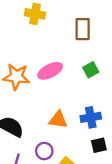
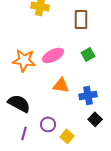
orange triangle: (58, 120) -> (61, 85), moved
black square: (99, 145) -> (95, 119), turned -32

